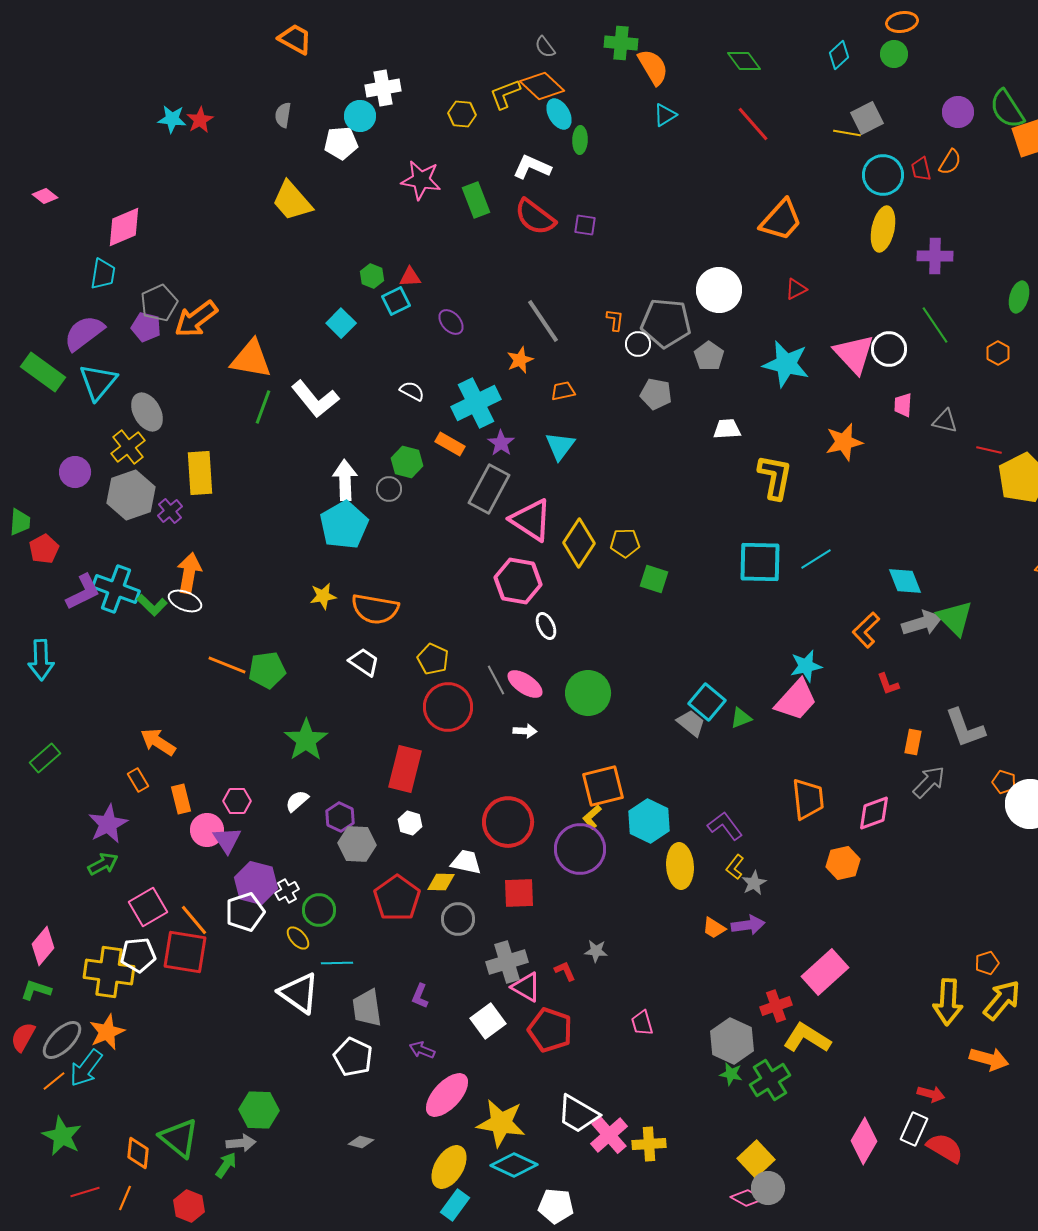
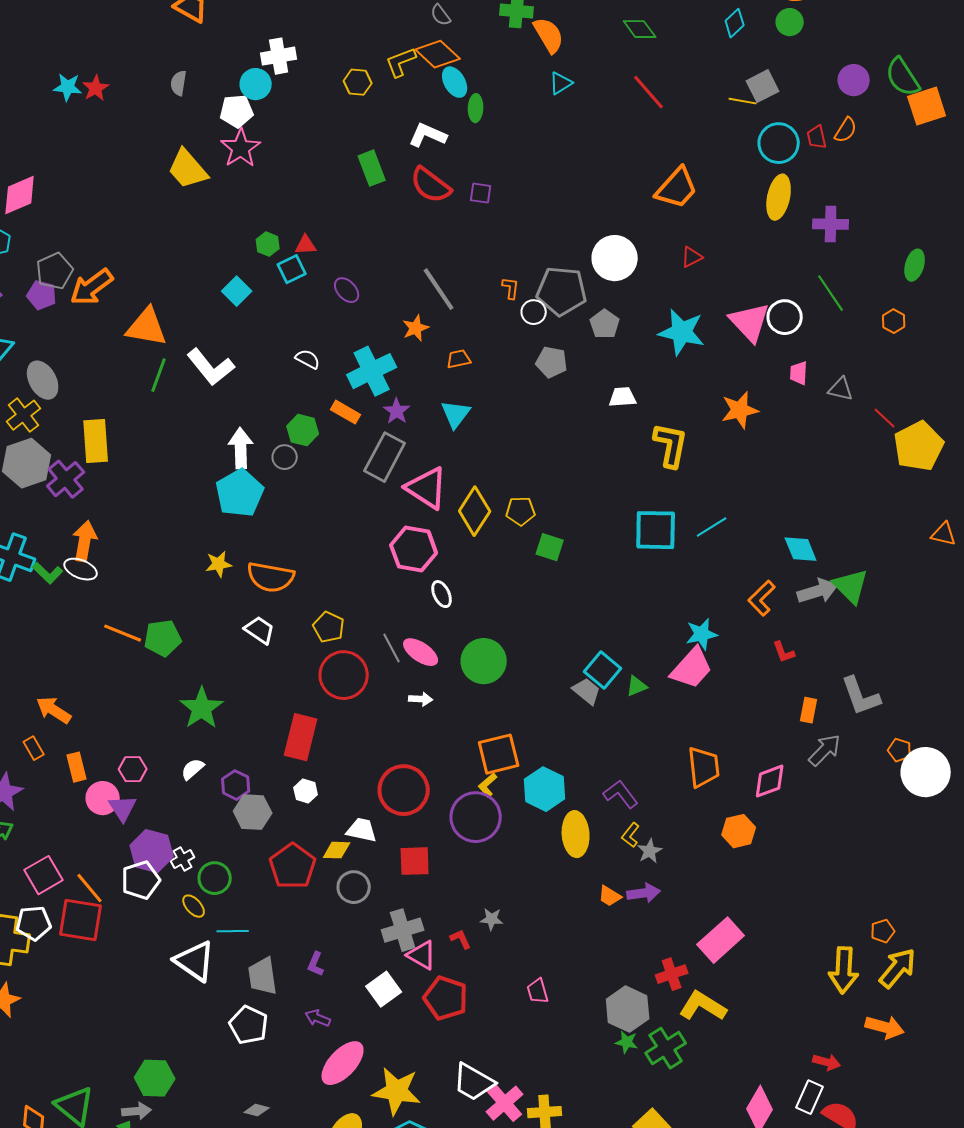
pink star: (421, 180) -> (241, 148), moved, turned 30
red line: (989, 450) -> (885, 418), turned 30
purple cross: (170, 511) -> (66, 479), size x1.5

